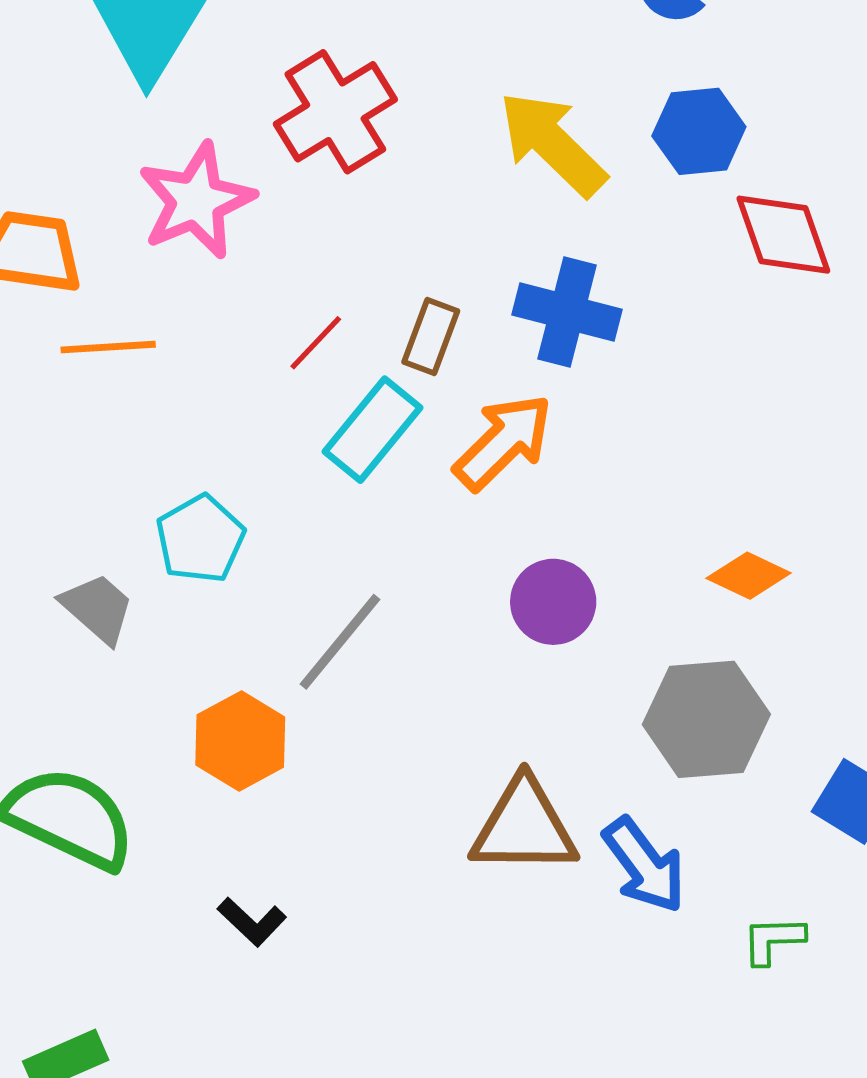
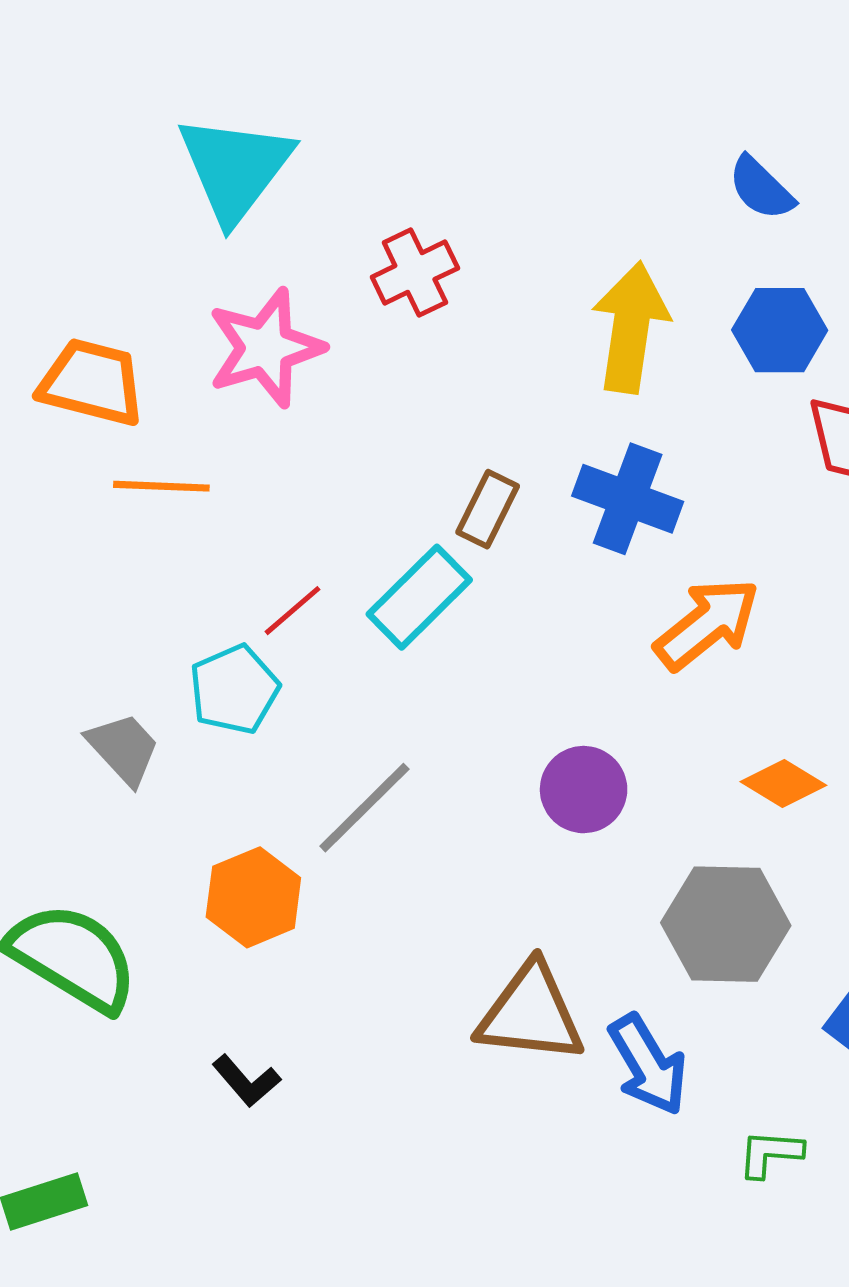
red cross: (335, 112) -> (415, 273), size x0.7
yellow arrow: (552, 144) -> (631, 327), turned 48
red line: (316, 343) -> (292, 611), moved
orange arrow: (503, 442) -> (707, 624), moved

